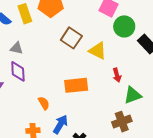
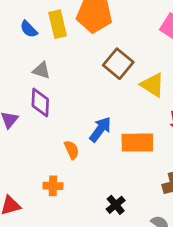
orange rectangle: (76, 85) -> (137, 143), moved
blue arrow: (60, 124) -> (100, 129), moved

